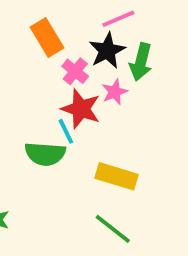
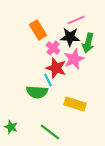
black star: (107, 51) -> (70, 37), turned 30
pink star: (115, 92) -> (74, 59), size x1.5
green line: (113, 229) -> (50, 132), moved

